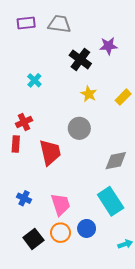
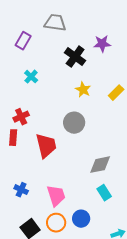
purple rectangle: (26, 23) -> (23, 41), moved, turned -54
gray diamond: (116, 161) -> (100, 165), moved
cyan rectangle: (111, 201) -> (104, 193), size x0.6

